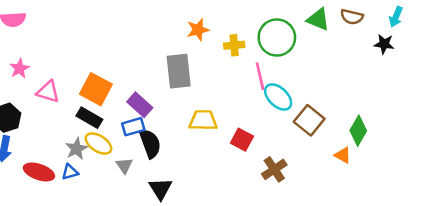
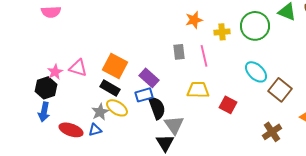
pink star: (20, 69) -> (55, 72), moved
gray rectangle: (179, 71) -> (179, 52), size x0.6
pink line: (260, 76) -> (204, 56), moved
gray triangle: (124, 165) -> (174, 125), moved, size x1.5
brown cross: (274, 169) -> (272, 132), moved

